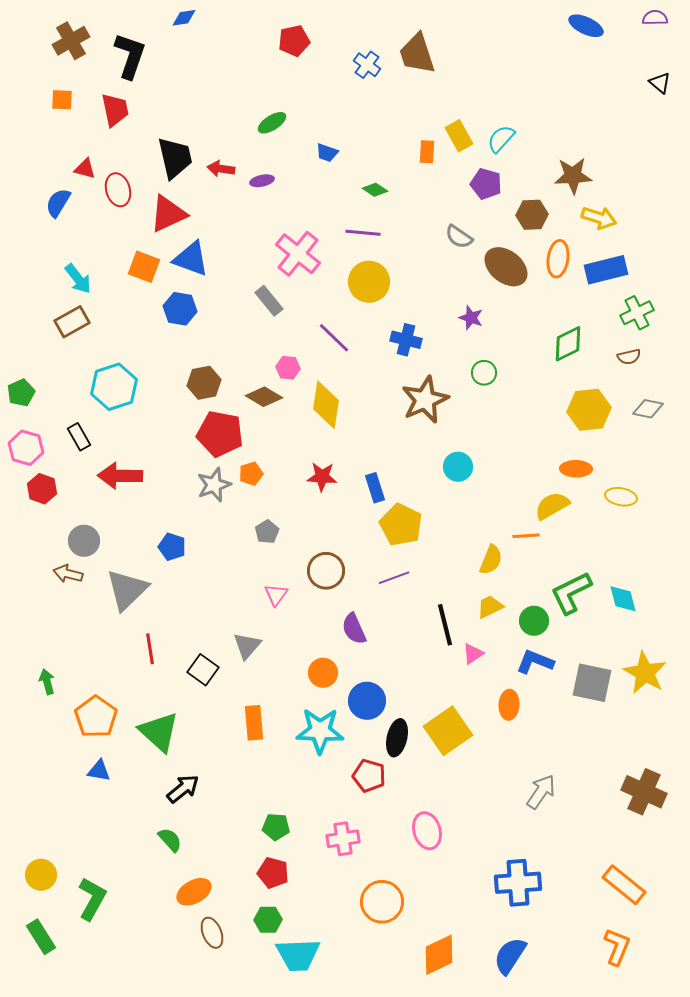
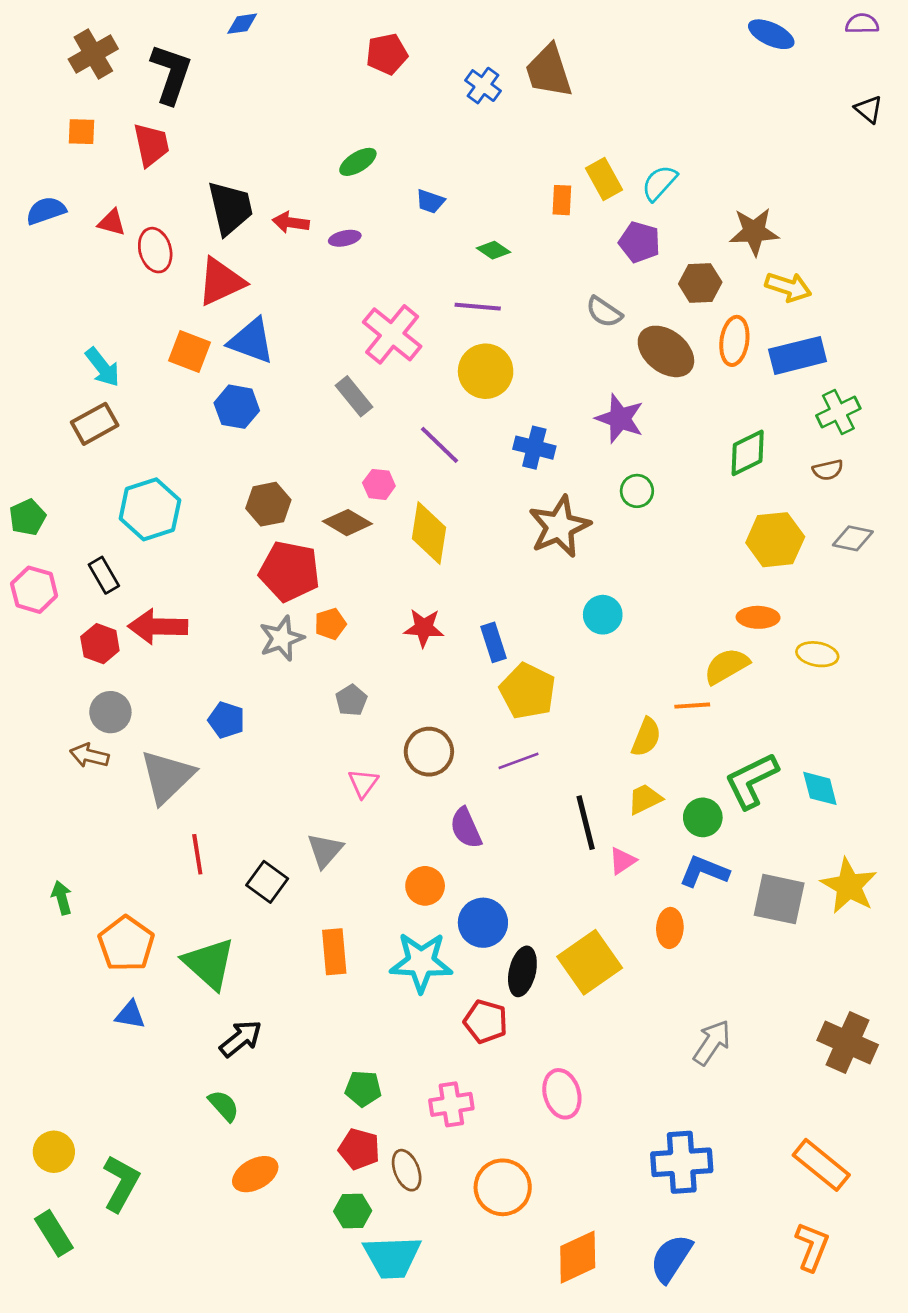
blue semicircle: (58, 203) -> (46, 211), moved, turned 40
purple star: (471, 318) -> (620, 419), size x1.5
red hexagon: (42, 489) -> (100, 644), moved
brown ellipse: (212, 933) -> (407, 1170), moved

